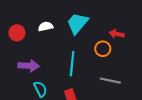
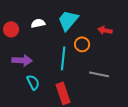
orange circle: (103, 49) -> (82, 44), moved

